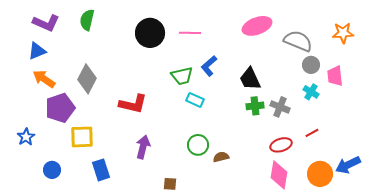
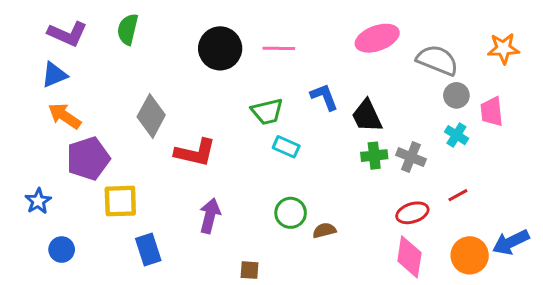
blue L-shape: (209, 66) -> (324, 97), moved, turned 110
gray diamond: (87, 79) -> (151, 116), moved
blue circle: (52, 170) -> (62, 250), moved

